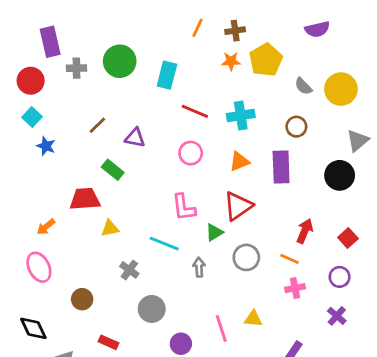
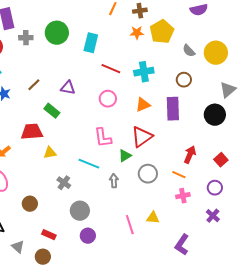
brown line: (97, 125) -> (34, 85), moved
purple circle: (181, 344) -> (88, 236), moved

